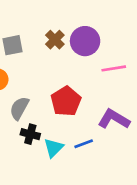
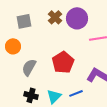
black cross: (30, 134) -> (31, 95), moved

